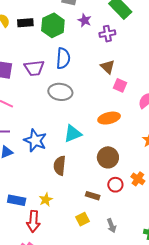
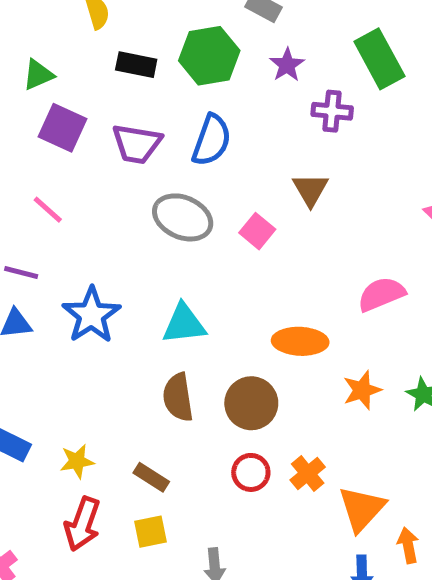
black rectangle: (25, 23) -> (136, 65), moved
pink square: (120, 85) -> (257, 231), moved
orange ellipse: (109, 118) -> (300, 341), moved
brown semicircle: (60, 166) -> (178, 397), moved, turned -30
brown rectangle: (93, 196) -> (151, 477), moved
red arrow: (33, 221) -> (82, 524), moved

